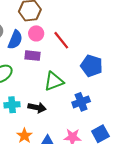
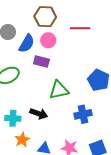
red line: (61, 40) -> (80, 28), moved, turned -60
cyan cross: (12, 105) -> (13, 118), moved

